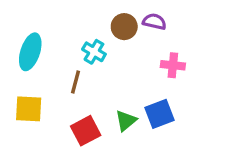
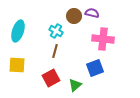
pink cross: (173, 65) -> (103, 39), size x1.5
brown line: (76, 82) -> (55, 51), moved
green triangle: (126, 121) -> (75, 85), moved

